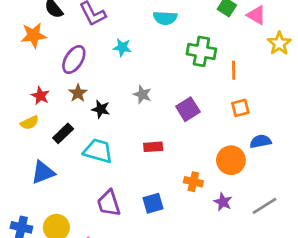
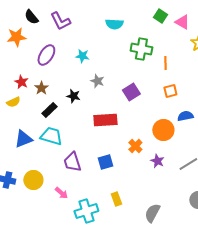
cyan star: (122, 47) -> (82, 56), moved
brown star: (78, 93) -> (41, 88), moved
black star: (101, 109) -> (73, 96), moved
black rectangle: (63, 133) -> (49, 110), moved
red rectangle: (153, 147) -> (105, 120), size x1.6
cyan trapezoid: (98, 151) -> (51, 136), moved
orange cross: (193, 182) -> (135, 146), turned 32

